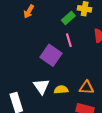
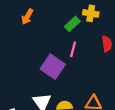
pink line: (69, 40) -> (73, 49), turned 32

